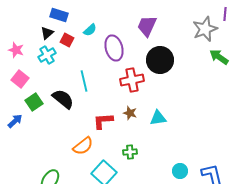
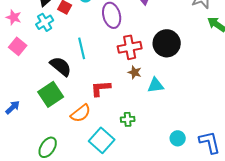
black circle: (160, 60) -> (167, 43), moved
green square: (34, 102) -> (51, 94), moved, size x1.4
brown star: (130, 113) -> (135, 72), moved
blue arrow: (15, 121) -> (13, 107), moved

